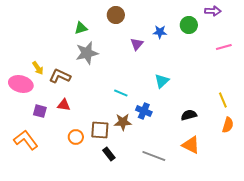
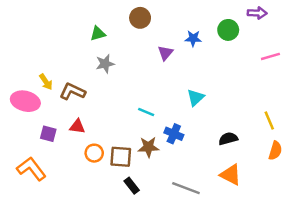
gray star: (87, 53) -> (105, 64), size x0.7
orange circle: (76, 137) -> (94, 153), moved

